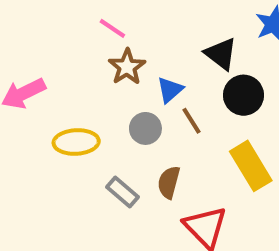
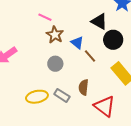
blue triangle: (170, 90) -> (77, 43), turned -32
gray circle: (145, 128) -> (55, 64), moved
yellow ellipse: (76, 142) -> (37, 97), moved

